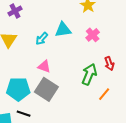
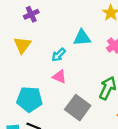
cyan arrow: (42, 39) -> (59, 55), moved
gray square: (46, 89) -> (78, 108), moved

